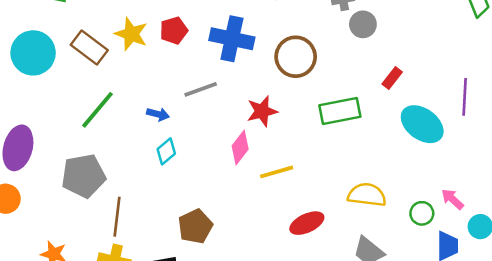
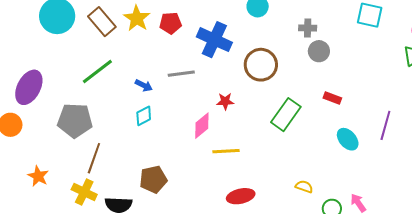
red rectangle: (392, 78) -> (332, 98), turned 60
red star: (262, 111) -> (225, 101), size x0.7
green rectangle: (340, 111) -> (286, 115), turned -56
cyan ellipse: (422, 124) -> (348, 139), size x0.7
yellow semicircle: (367, 195) -> (304, 187), moved, size x0.6

